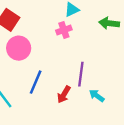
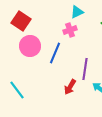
blue line: (36, 82) -> (55, 53), moved

